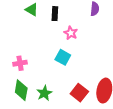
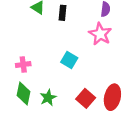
pink star: (71, 33) -> (100, 34), moved, size x1.5

